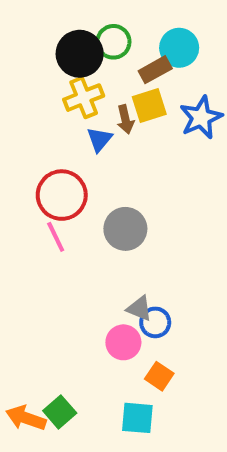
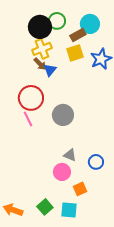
brown arrow: (125, 119) -> (40, 64), moved, turned -32
blue circle: (155, 322) -> (96, 162), moved
orange square: (159, 376) -> (80, 189), turned 32
green square: (60, 412) -> (45, 207), moved

